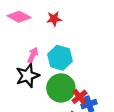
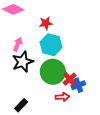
red star: (54, 19) -> (46, 23), moved
pink arrow: (33, 55) -> (18, 44), moved

